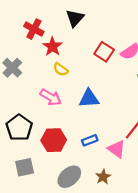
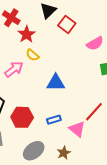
red square: (104, 52) -> (67, 24), moved
pink arrow: (51, 97) -> (14, 69), moved, turned -72

